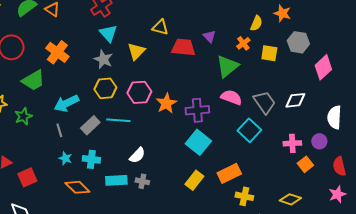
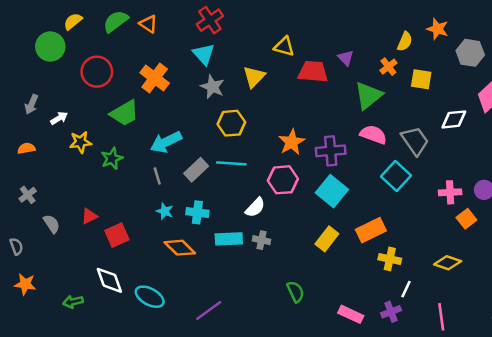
cyan triangle: (108, 33) -> (204, 54), moved
gray hexagon: (298, 42) -> (470, 53), moved
yellow hexagon: (105, 88) -> (231, 123), moved
pink hexagon: (139, 92) -> (283, 180), moved
white diamond: (295, 100) -> (454, 119), moved

